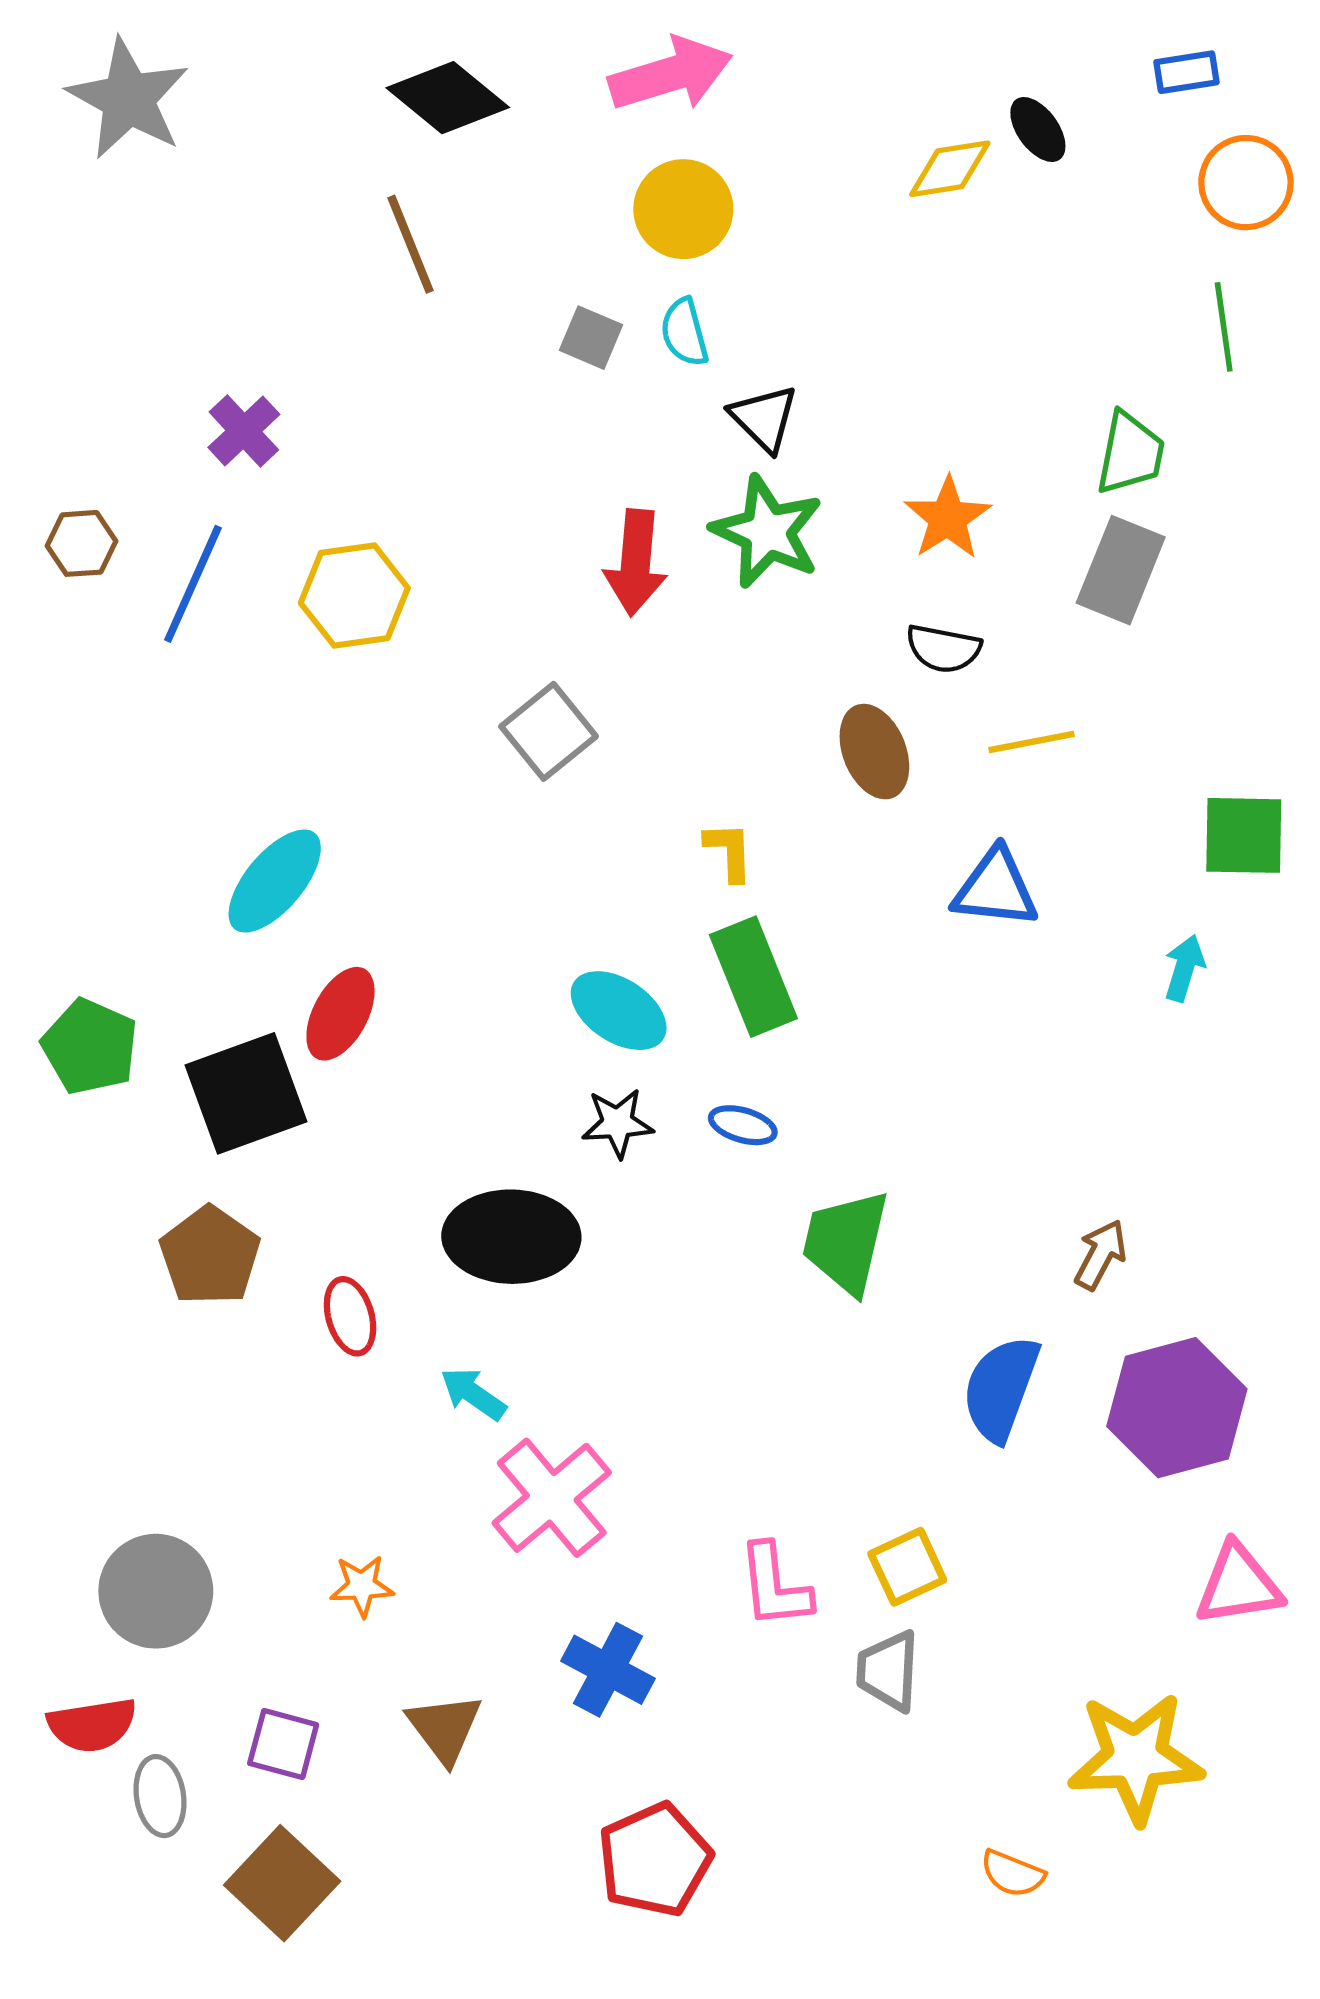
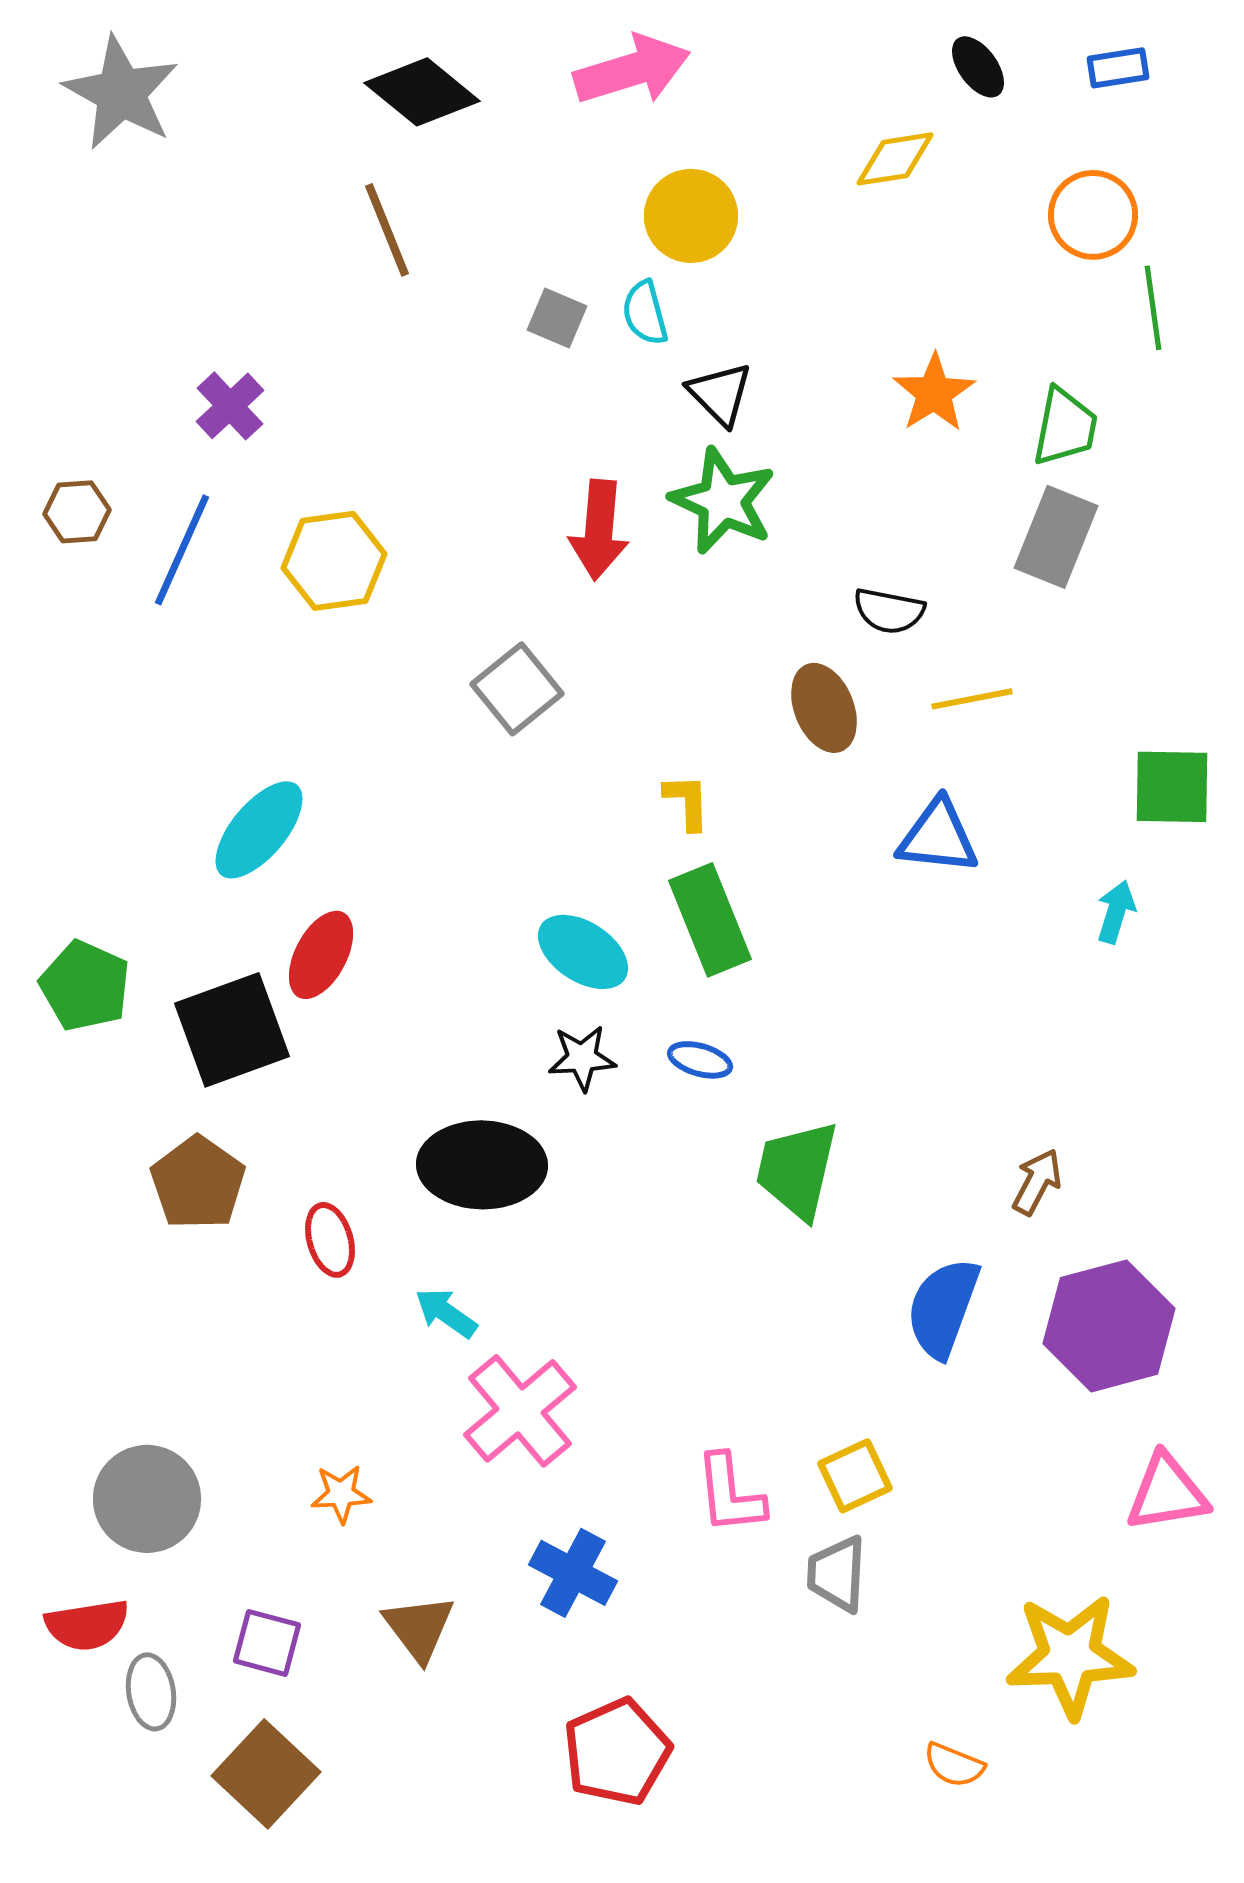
black ellipse: (1038, 130) -> (978, 67), moved
orange circle: (1246, 183) -> (1093, 215), moved
yellow circle: (683, 209) -> (691, 216), moved
orange star: (948, 518) -> (934, 393), moved

